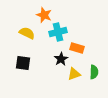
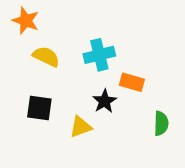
orange star: (44, 15) -> (26, 21), moved
yellow triangle: (74, 74) -> (80, 127), moved

